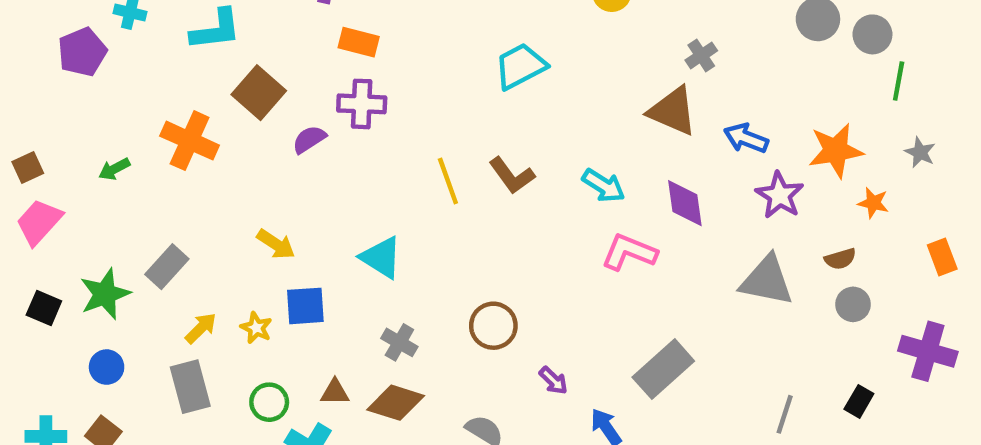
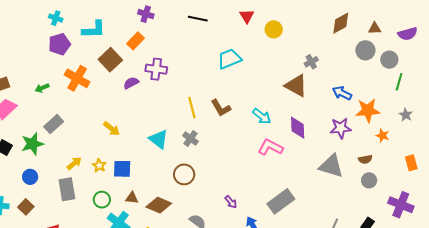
orange rectangle: (359, 42) -> (136, 41), moved, turned -66
purple pentagon: (82, 52) -> (59, 44), moved
blue arrow: (746, 138) -> (342, 93), moved
purple star: (780, 195) -> (341, 128), turned 30
gray rectangle: (167, 267) -> (54, 124), moved
blue square: (305, 306) -> (122, 169), moved
brown circle: (493, 326) -> (184, 174), moved
gray cross: (399, 342) -> (190, 139), moved

